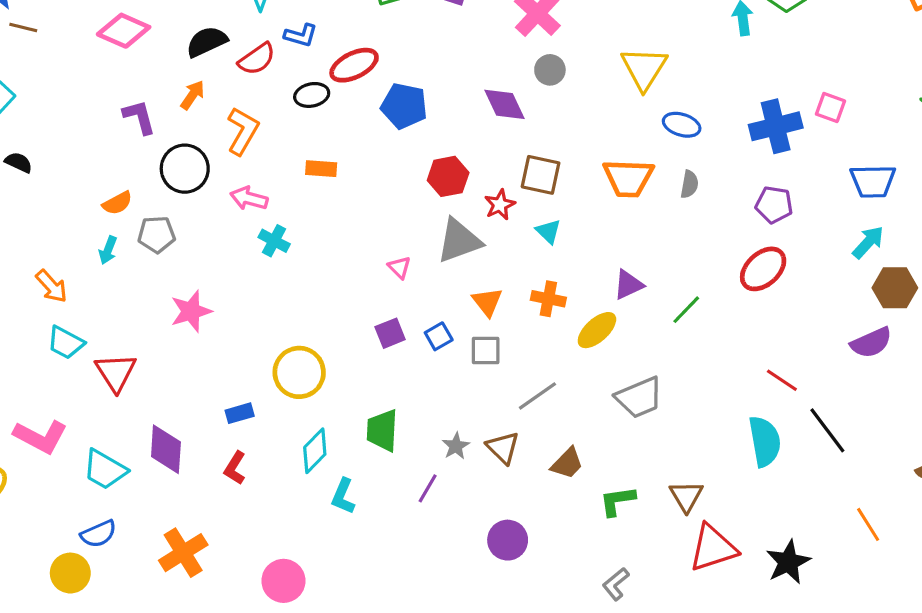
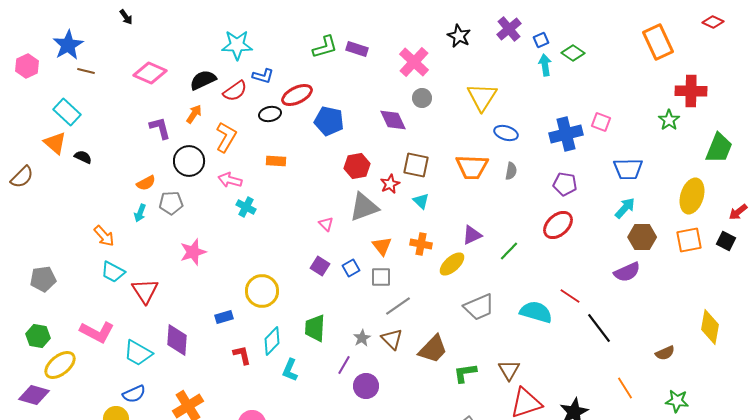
purple square: (390, 333) -> (320, 266), turned -36
gray line: (537, 396) -> (398, 306), moved
cyan semicircle: (765, 441) -> (536, 312), moved, turned -64
brown trapezoid: (567, 463) -> (433, 349), size x1.4
red L-shape: (235, 468) -> (242, 355), moved, turned 135
purple circle: (508, 540) -> (366, 386), moved

